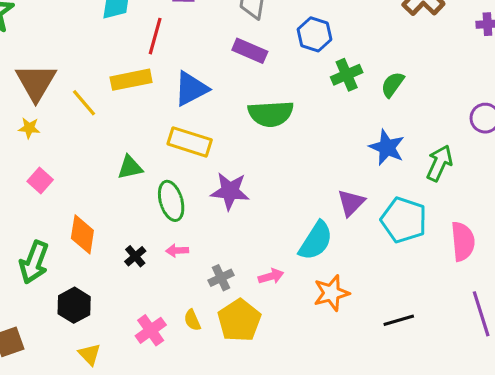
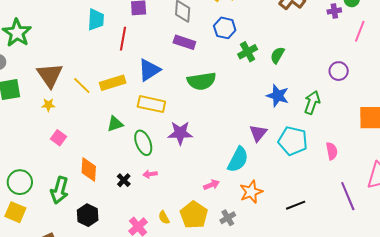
yellow rectangle: (131, 80) -> (113, 83), moved
pink semicircle: (463, 241) -> (332, 151), size x0.7
gray cross: (221, 278) -> (228, 218), moved

